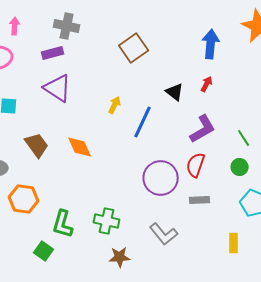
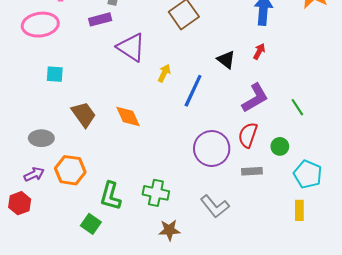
purple triangle: (58, 88) -> (131, 47), moved
green circle: (240, 167) -> (280, 146), moved
yellow rectangle: (234, 243) -> (299, 210), moved

